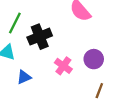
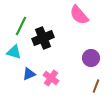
pink cross: (63, 66) -> (51, 78), moved

